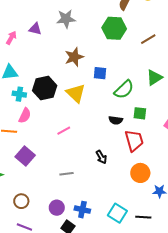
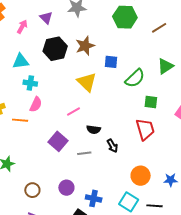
purple triangle: (35, 29) -> (46, 18), turned 32
black hexagon: (45, 88) -> (55, 49), moved
black semicircle: (116, 120) -> (94, 130), moved
pink line: (64, 131) -> (73, 112), moved
purple square: (25, 156) -> (58, 141), moved
orange circle: (140, 173) -> (141, 176), moved
gray line: (67, 174) -> (84, 153), moved
purple circle: (57, 208) -> (66, 188), moved

